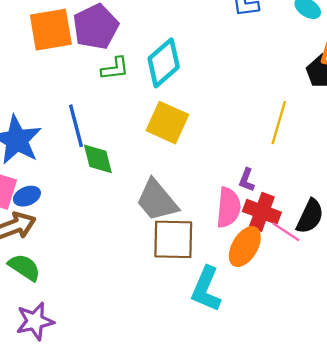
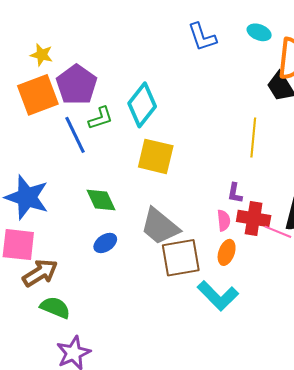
blue line: (76, 126) -> (75, 135), moved
blue ellipse: (27, 196) -> (105, 243), moved
pink semicircle: (228, 208) -> (224, 220), size x0.6
orange ellipse: (245, 247) -> (227, 252), moved, size x0.7
cyan L-shape: (206, 289) -> (218, 296), turned -57

